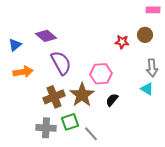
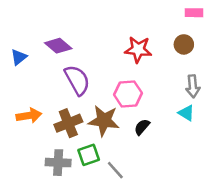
red star: (122, 42) -> (138, 50), moved, size x1.5
orange arrow: (23, 72) -> (29, 116), moved
brown star: (82, 95) -> (104, 121), turned -30

